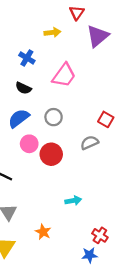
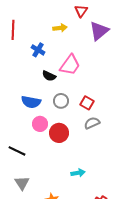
black semicircle: (23, 88) -> (49, 76), moved
blue semicircle: (19, 118) -> (31, 102), turned -132
red square: (106, 119) -> (87, 103), moved

